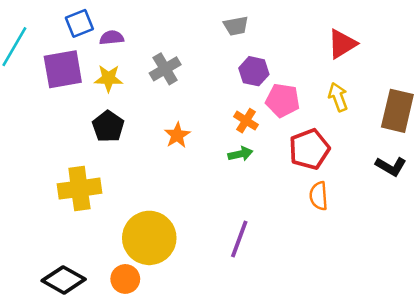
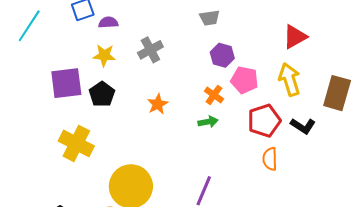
purple square: (63, 69) -> (66, 83), moved
yellow arrow: (338, 97) -> (290, 79), size x1.4
black L-shape: (391, 166) -> (303, 126), moved
yellow cross: (79, 189) -> (76, 143), turned 32

